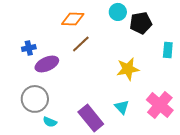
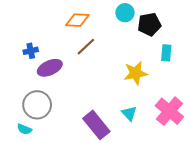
cyan rectangle: (168, 50) -> (166, 53), moved
cyan semicircle: (50, 122) -> (24, 129), moved

